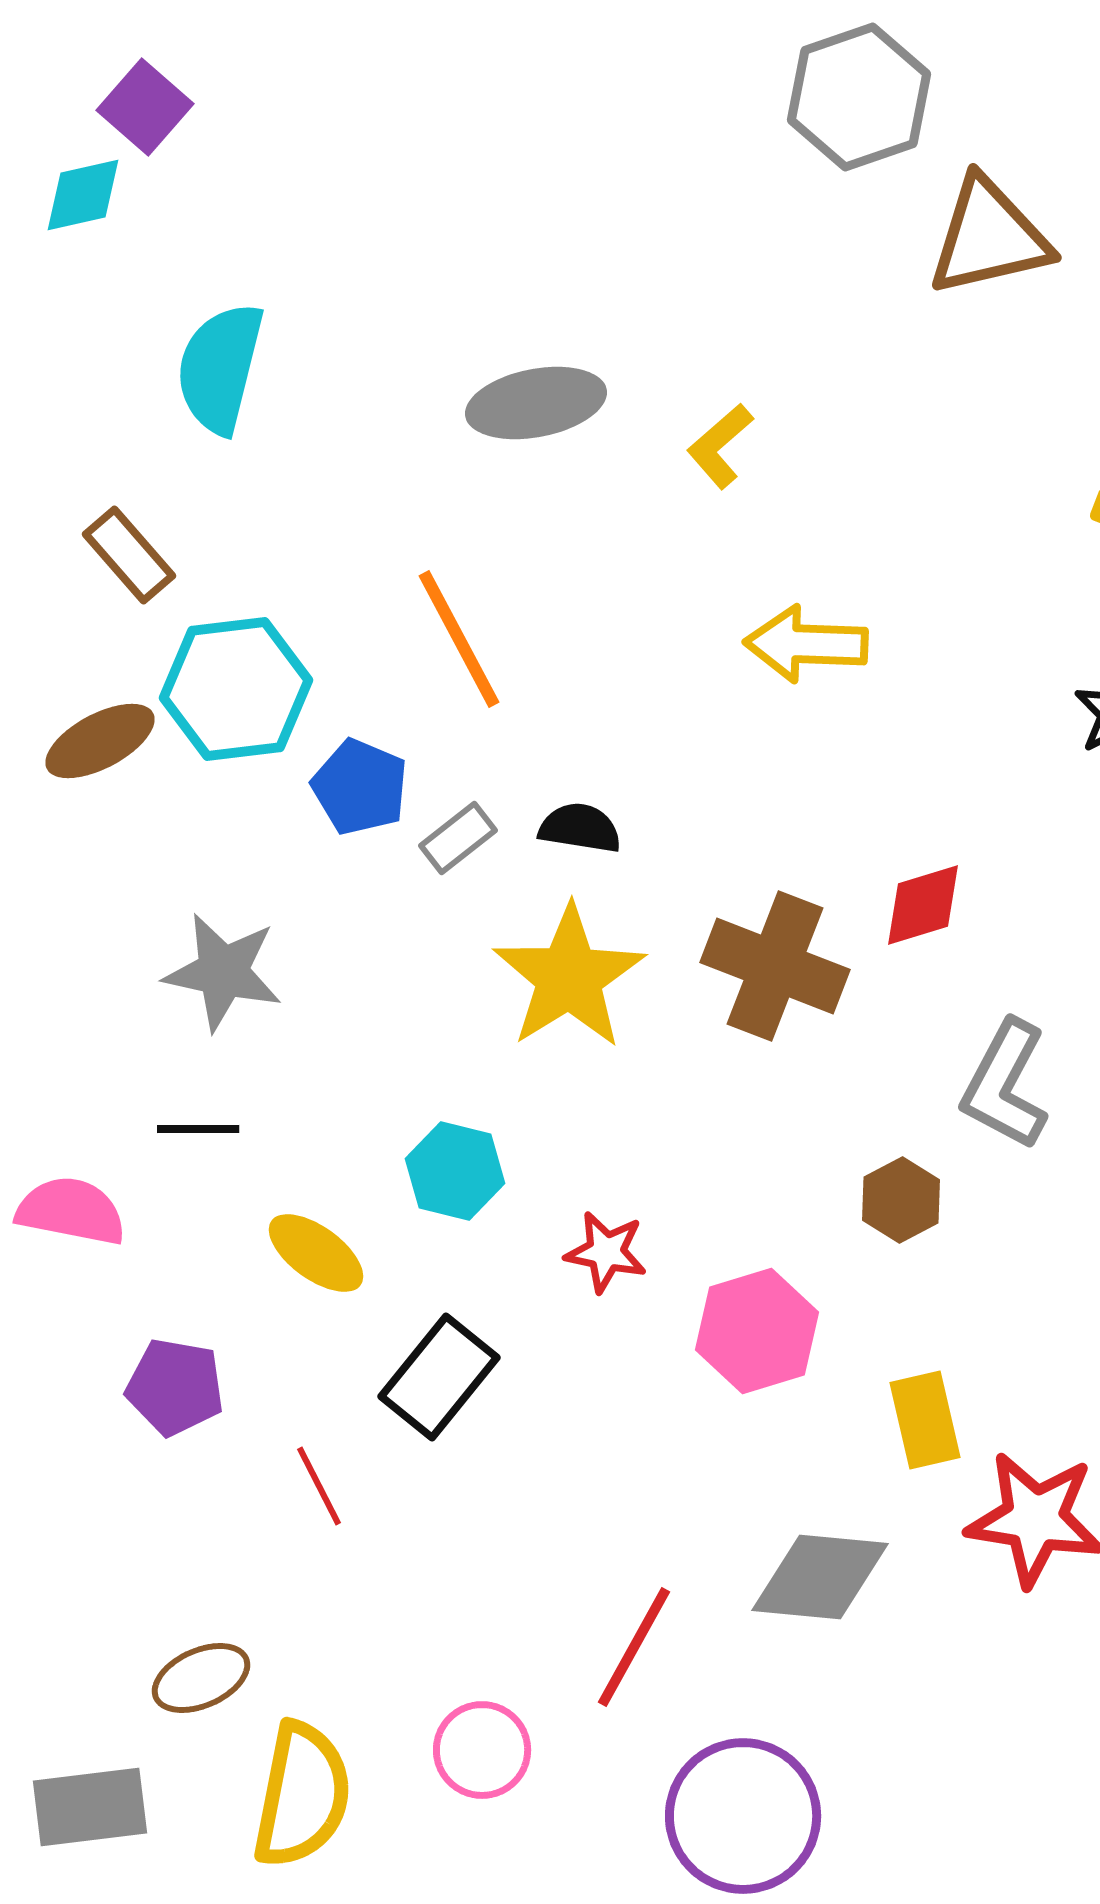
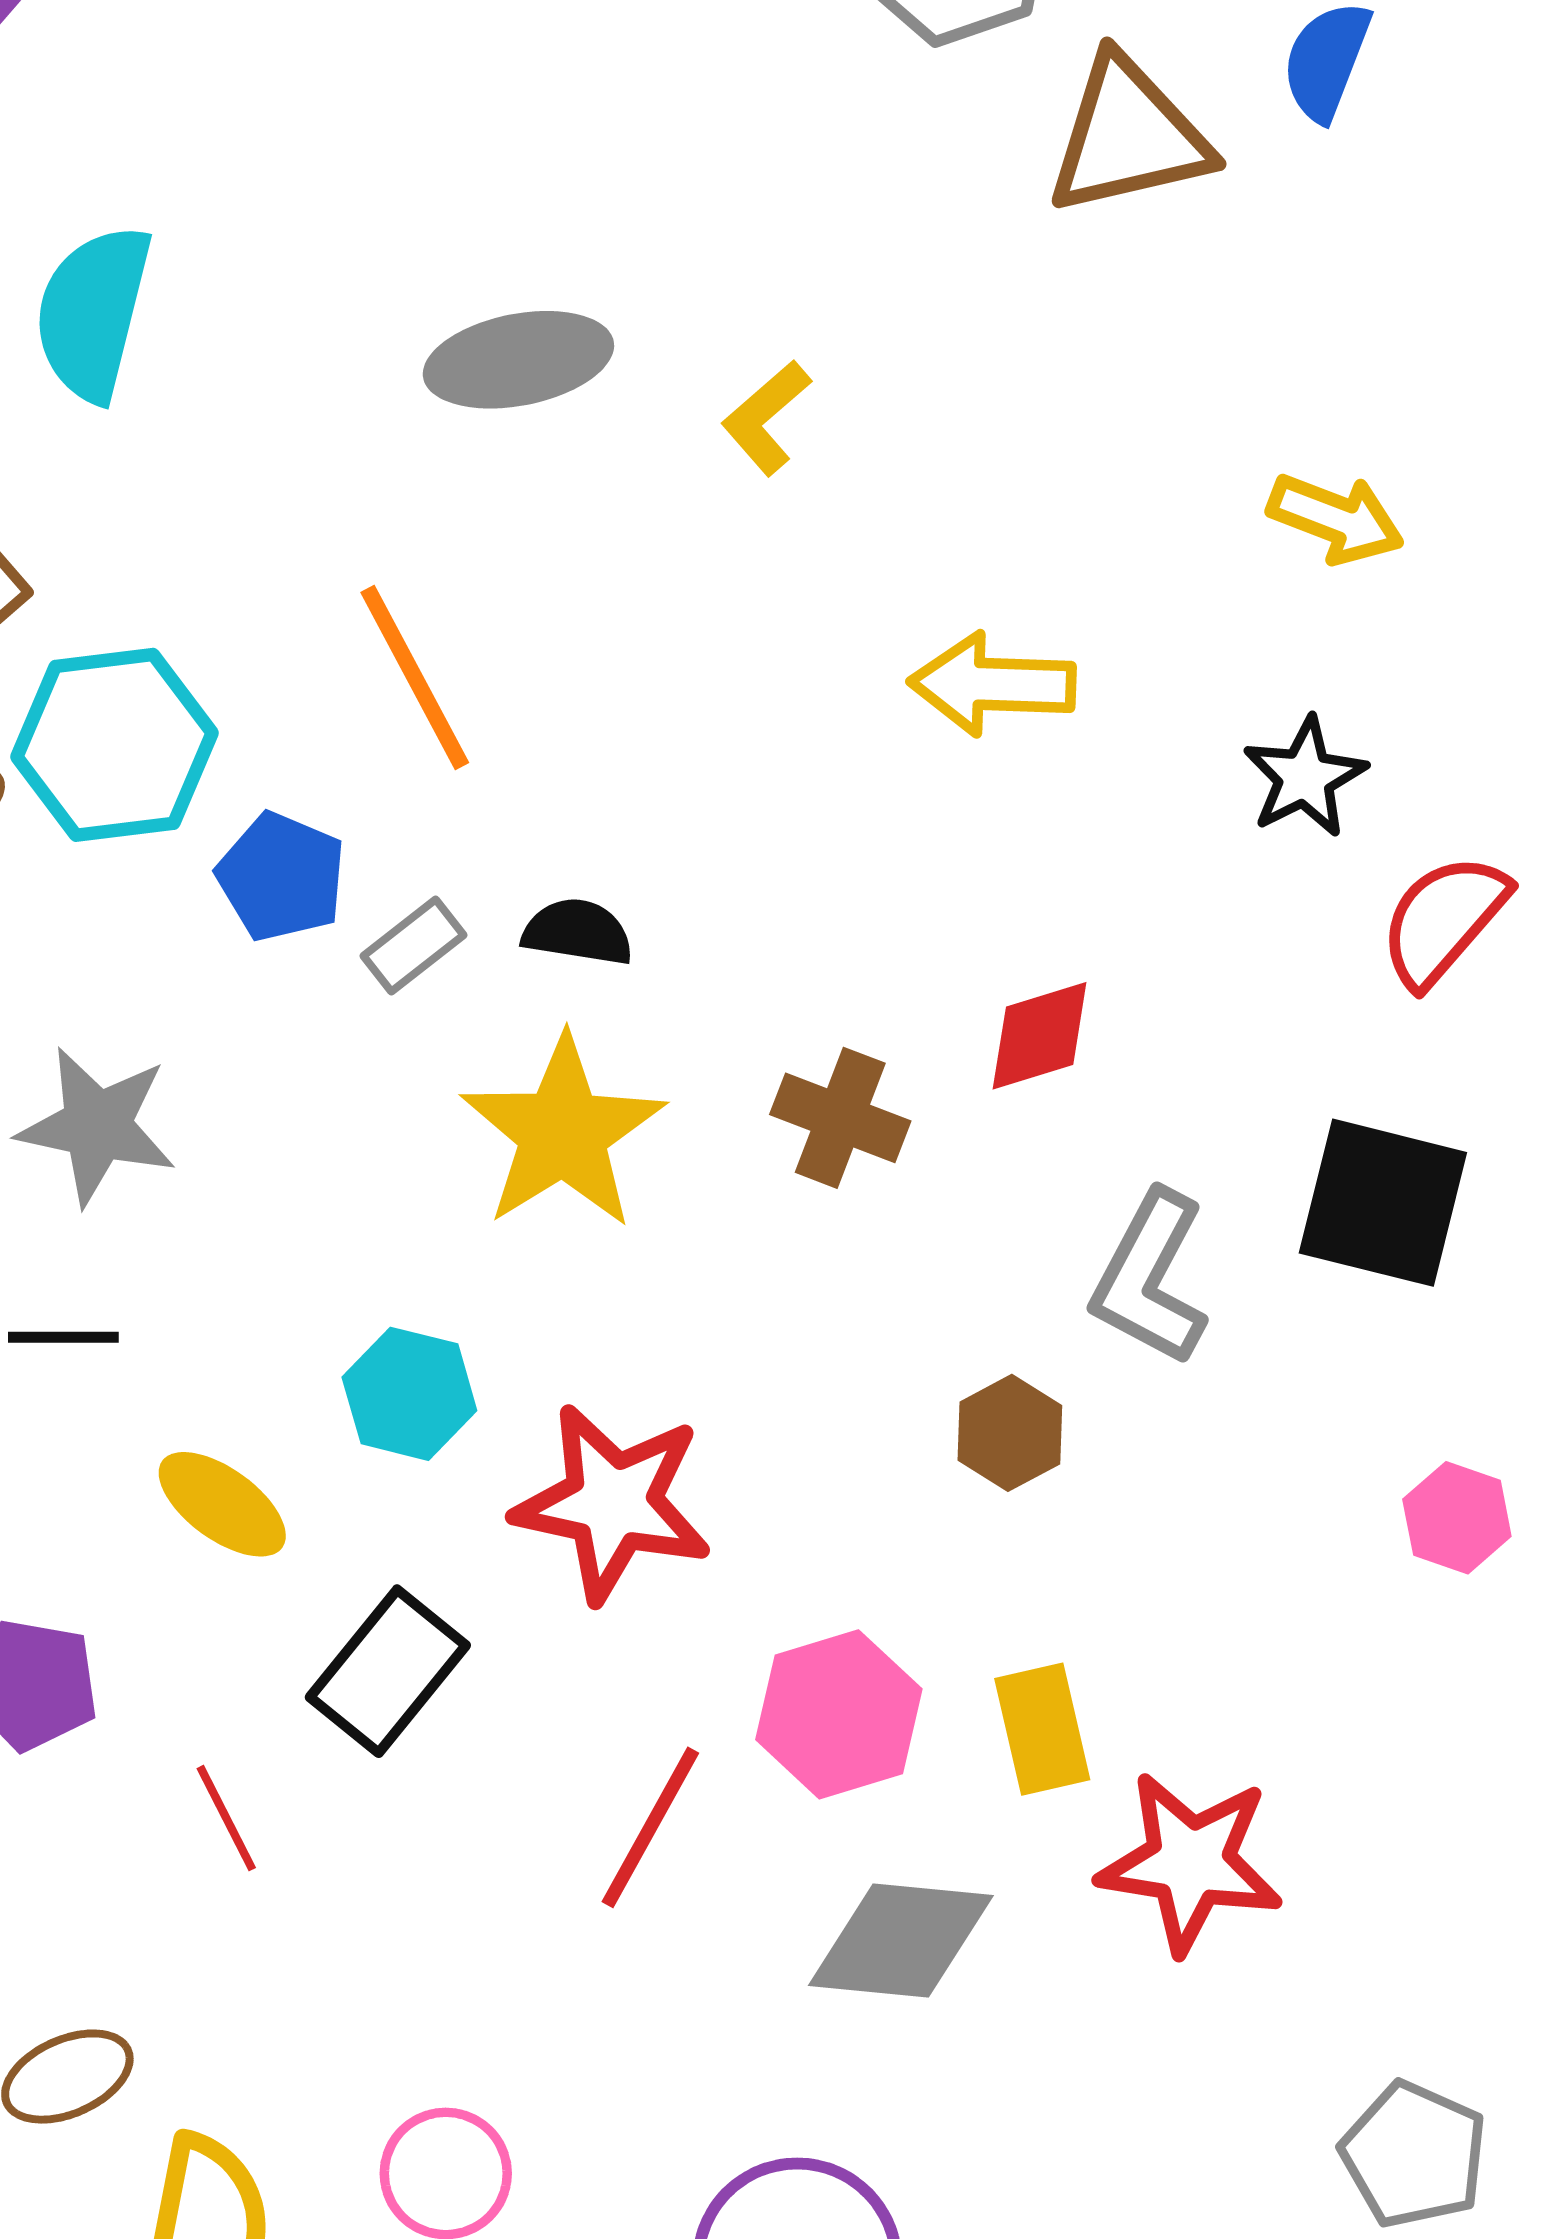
yellow arrow: (806, 644) -> (992, 684), moved
brown cross: (775, 966) -> (840, 1118), size x0.7
red star: (606, 1252) -> (613, 1503), size x1.8
pink hexagon: (757, 1331) -> (839, 1714), moved
red line: (634, 1647) -> (650, 1827), moved

